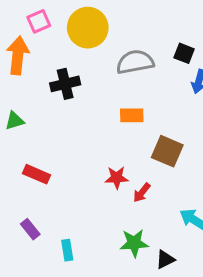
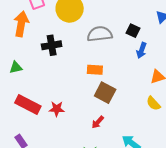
brown square: (167, 151) -> (105, 93), moved
red rectangle: (37, 174) -> (28, 105), size x1.4
red star: (117, 178) -> (57, 109), moved

